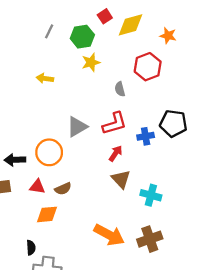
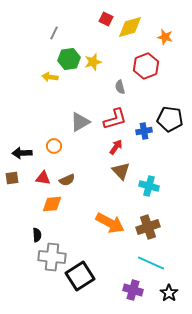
red square: (105, 16) -> (106, 19), turned -32
green hexagon: (82, 37) -> (69, 59), moved
orange circle: (49, 152) -> (54, 146), size x0.6

